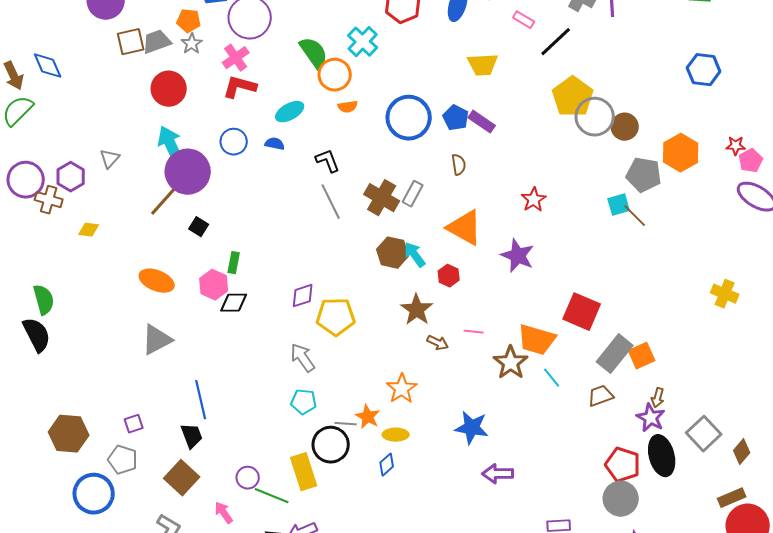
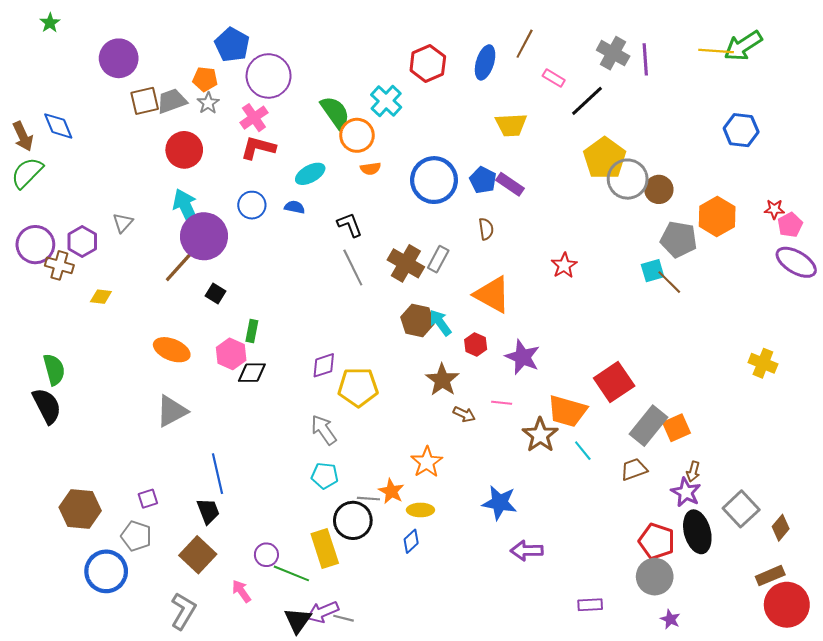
purple star: (518, 256) -> (522, 357), moved
red square: (582, 312) -> (614, 382), turned 33

